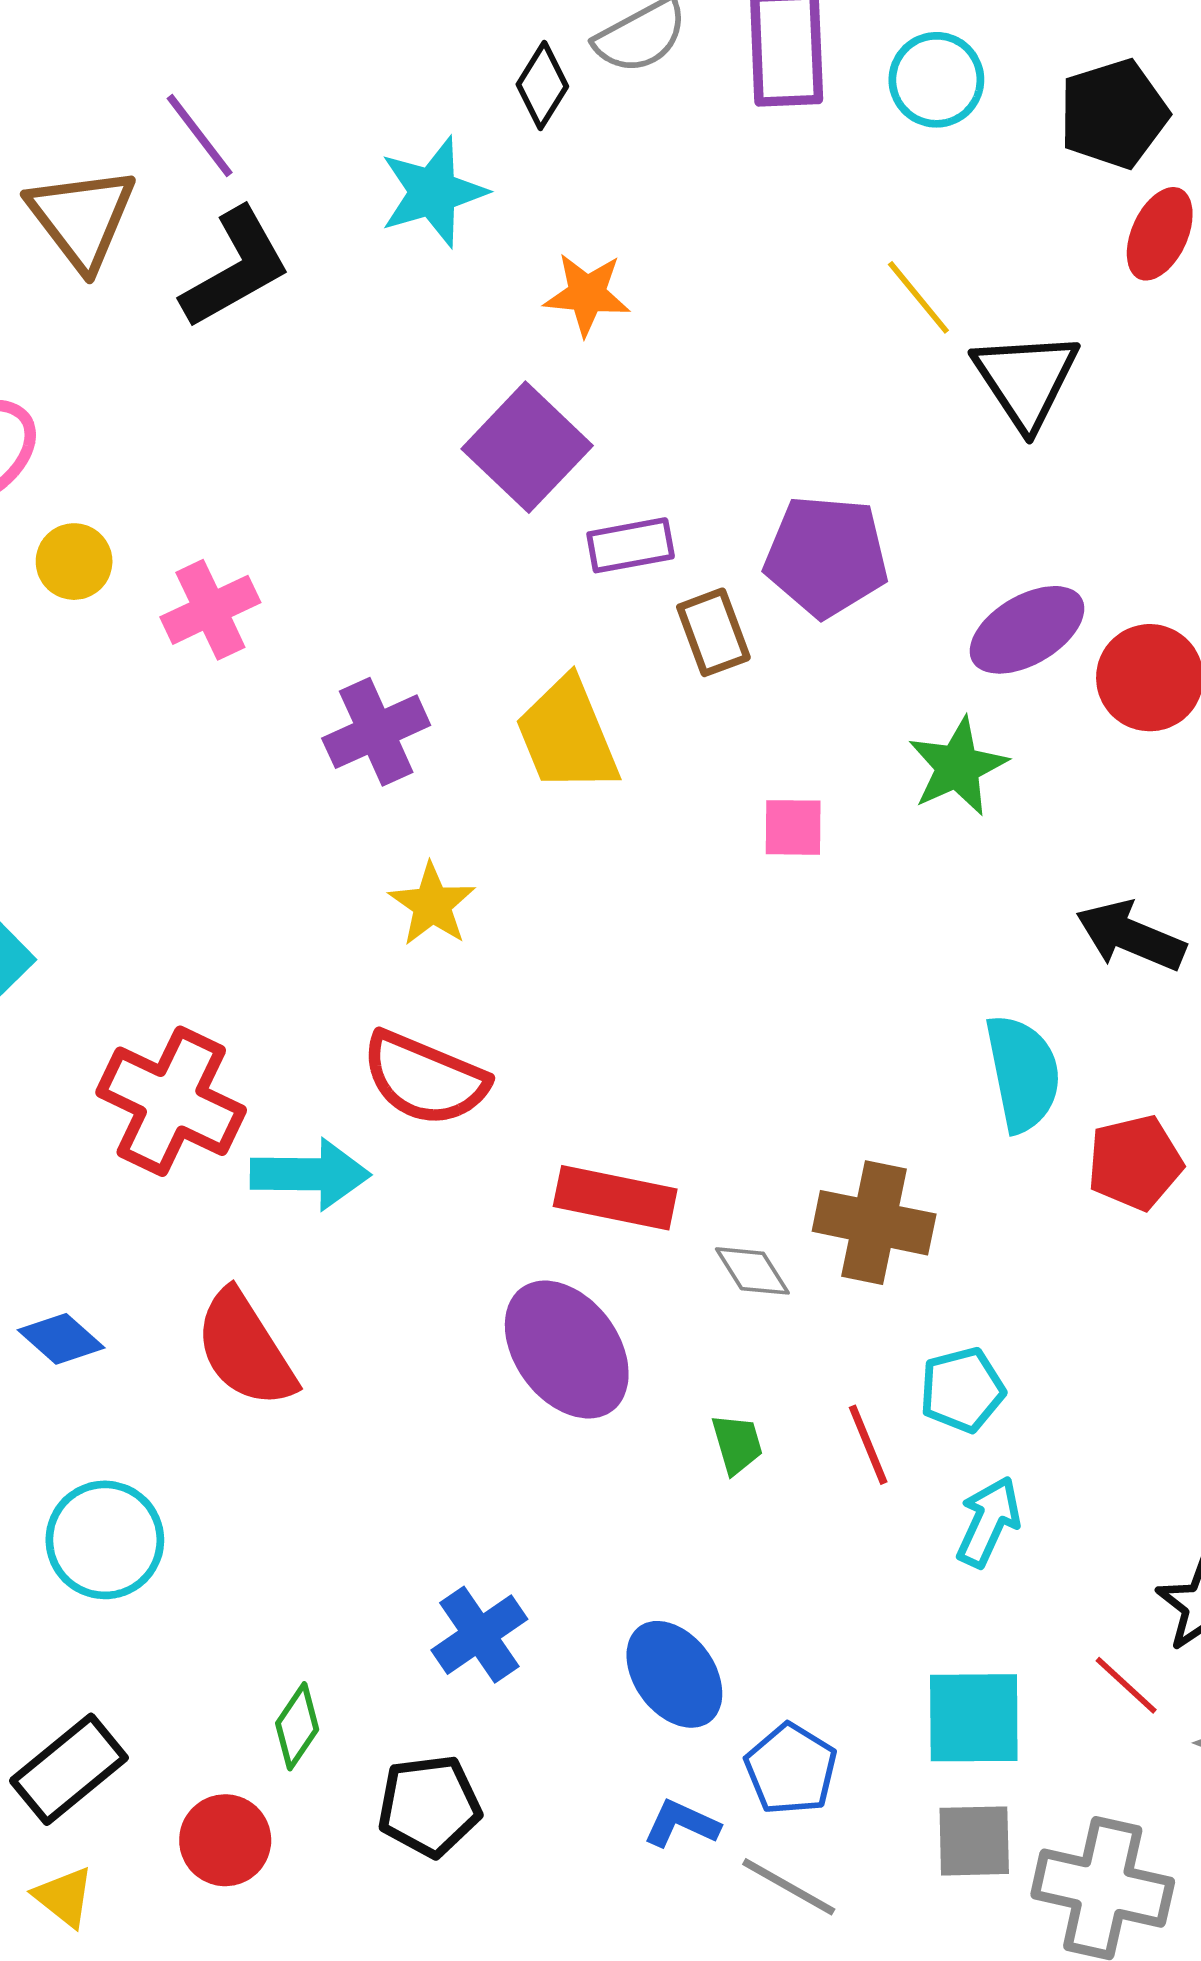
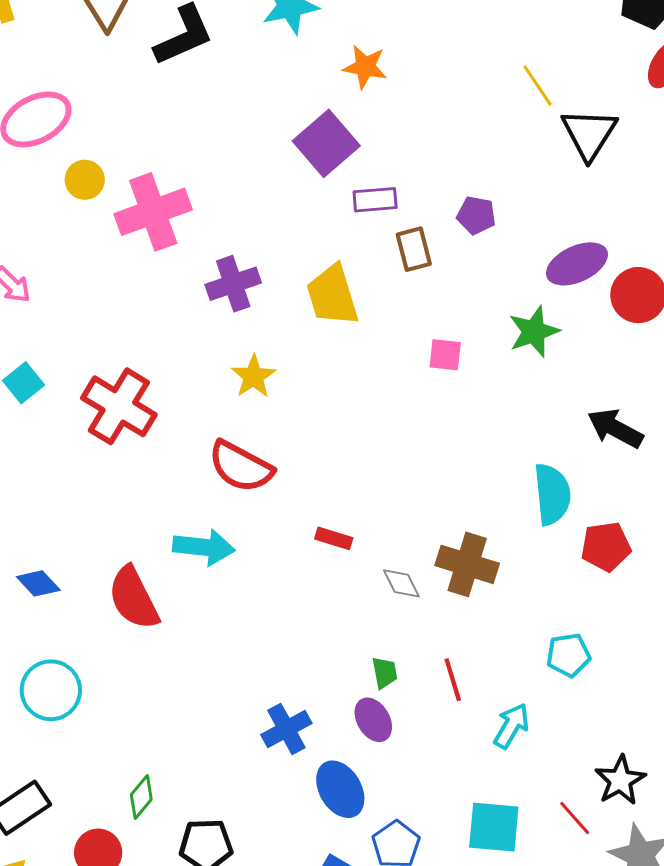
purple pentagon: (826, 556) -> (476, 215), size x0.6
pink cross: (210, 610) -> (153, 212), size x1.5
red cross: (171, 1101) -> (119, 406), moved
cyan arrow: (310, 1174) -> (204, 547), moved
red rectangle: (615, 1198) -> (334, 538), size x0.6
purple ellipse: (567, 1350) -> (373, 720), moved, size x0.6
cyan pentagon: (962, 1390) -> (568, 655), moved
blue cross: (479, 1635) -> (286, 729), moved

